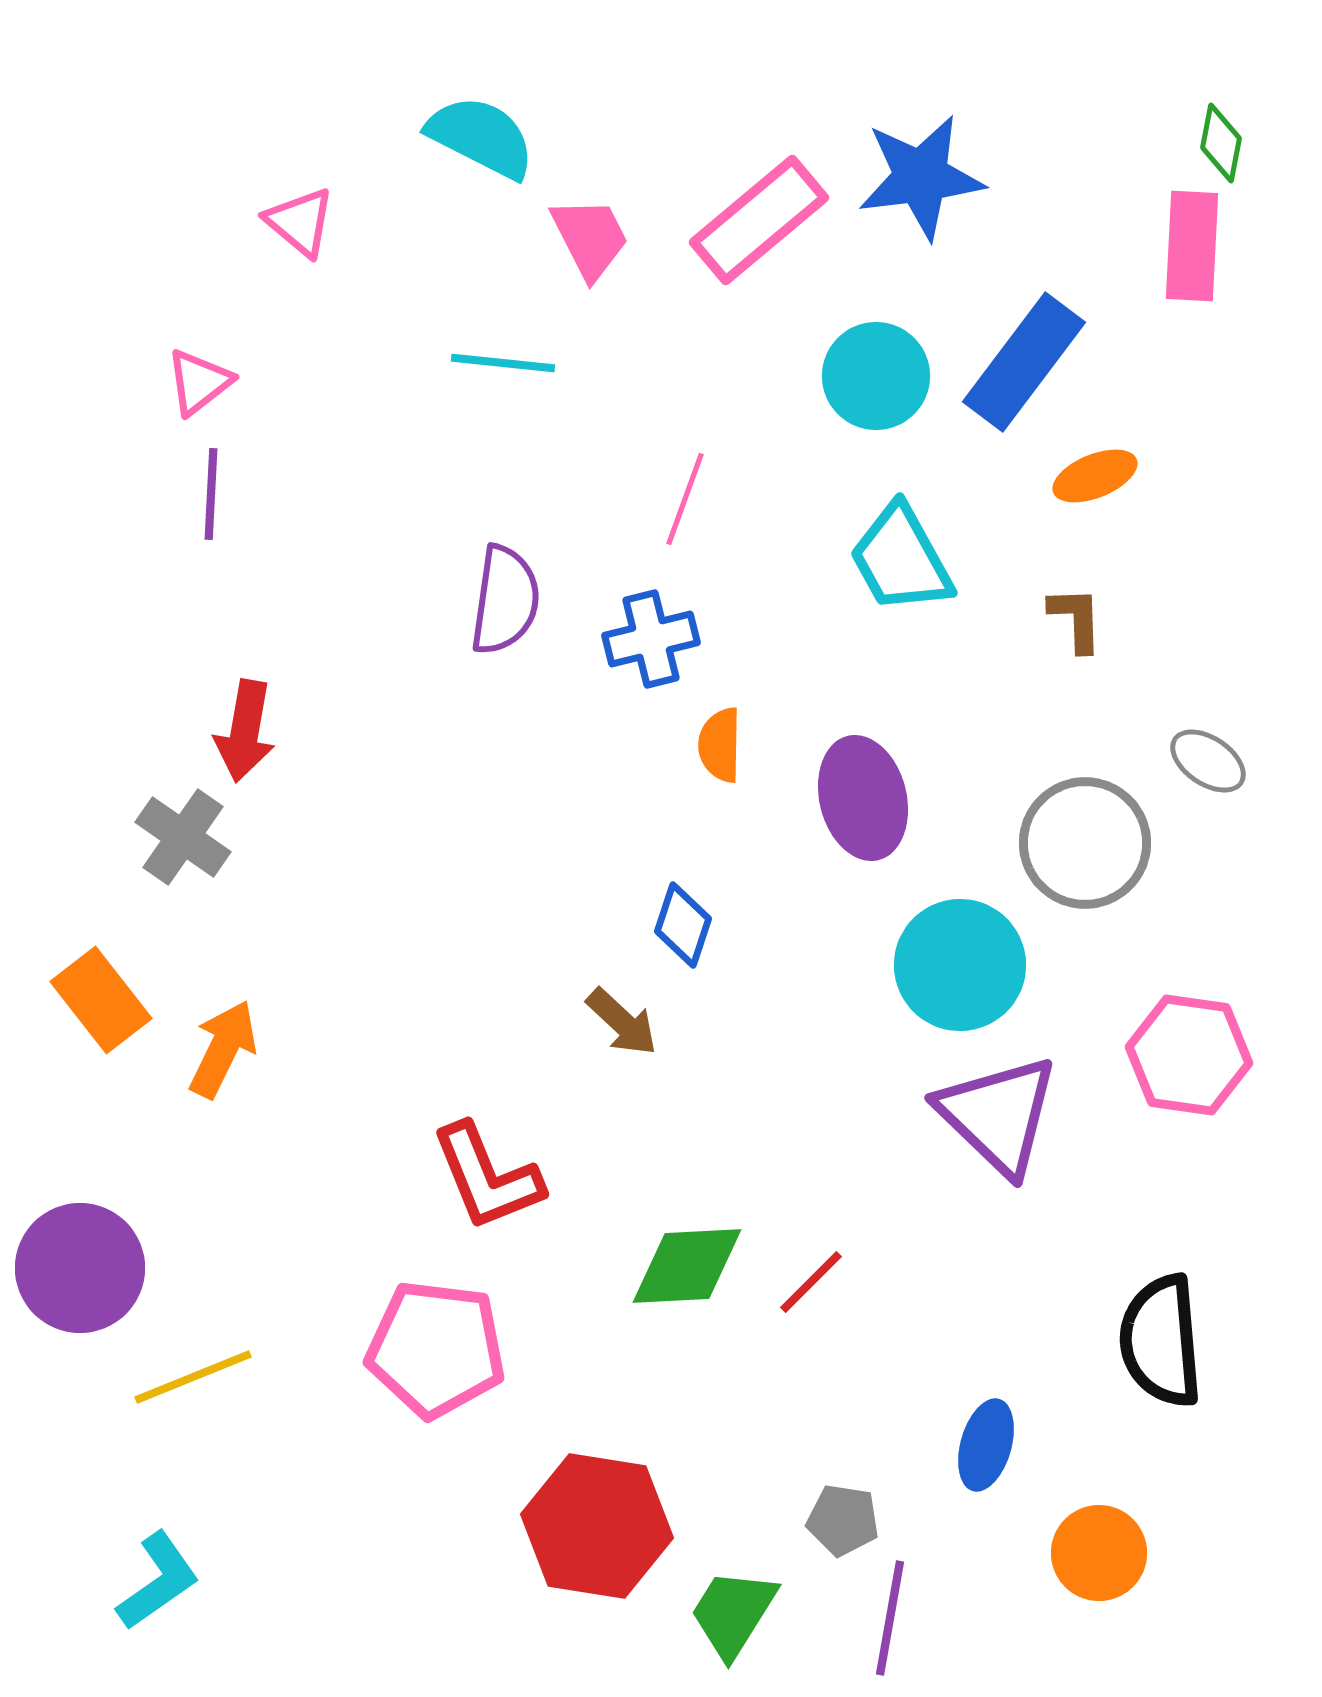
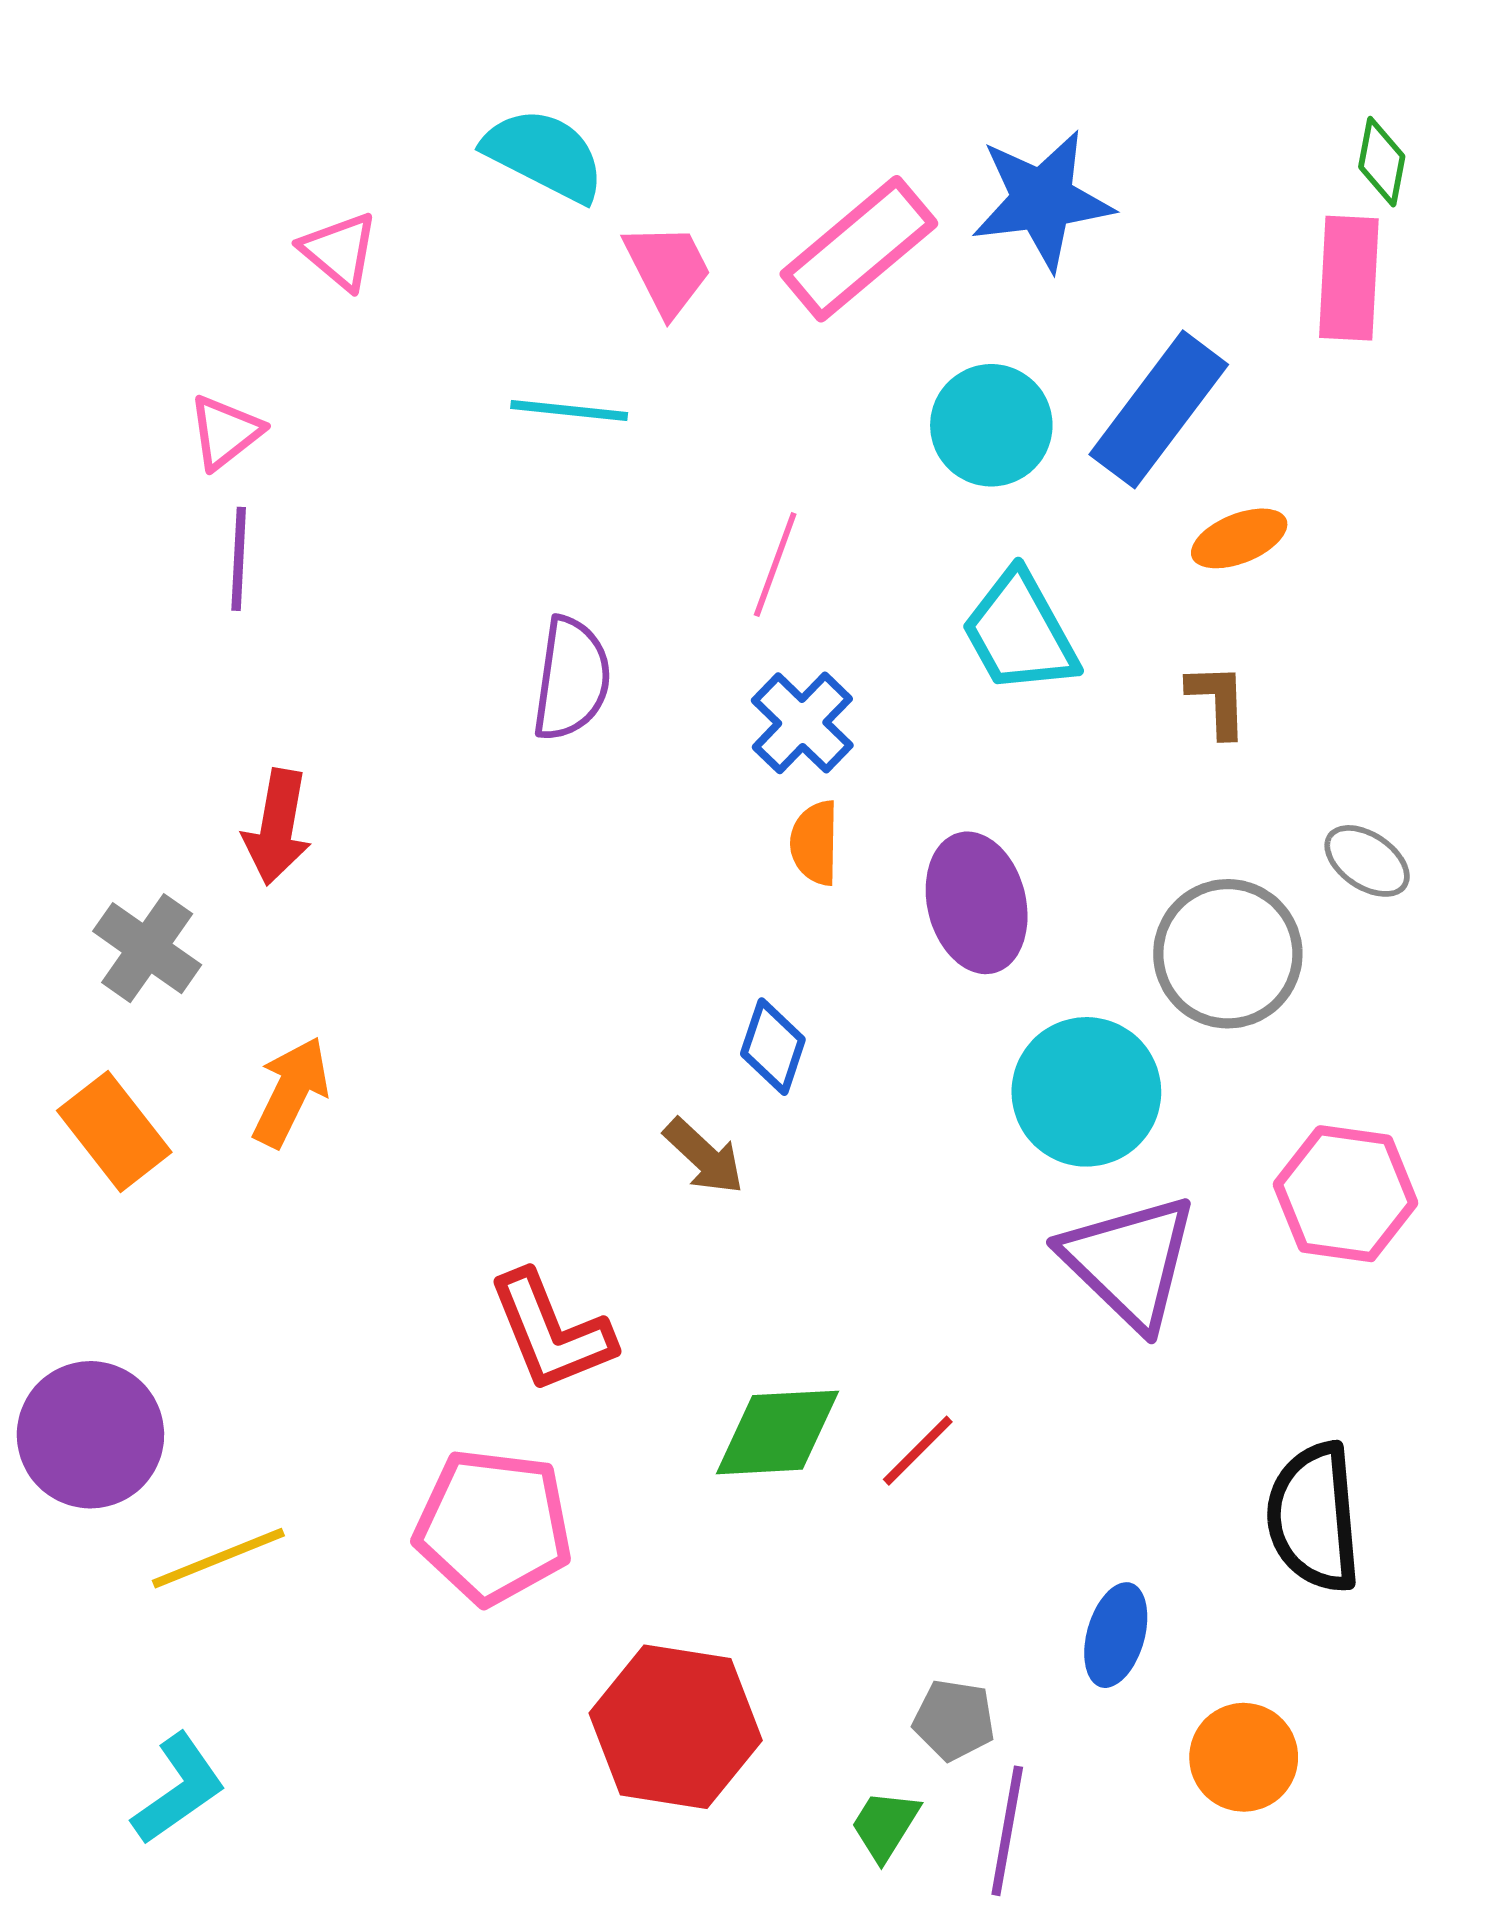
blue cross: (651, 639) -> (802, 723), moved, turned -32
gray cross: (183, 837) -> (147, 948), moved
orange arrow: (223, 1049) -> (291, 1092), moved
green trapezoid: (733, 1613) -> (885, 1825), moved, size x0.7

